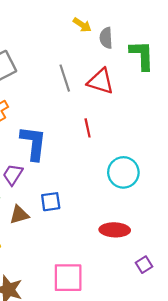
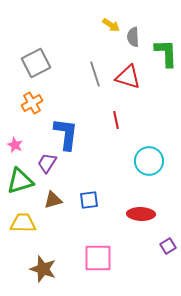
blue square: (51, 202) -> (89, 200), moved

